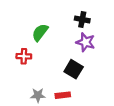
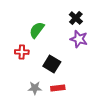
black cross: (82, 19) -> (76, 18), turned 32
black square: (74, 69) -> (52, 64), moved

